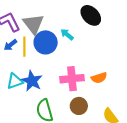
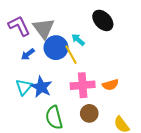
blue arrow: (10, 45) -> (28, 54), moved
yellow line: (24, 47) -> (71, 55), moved, turned -30
cyan triangle: (15, 81) -> (24, 87), turned -30

